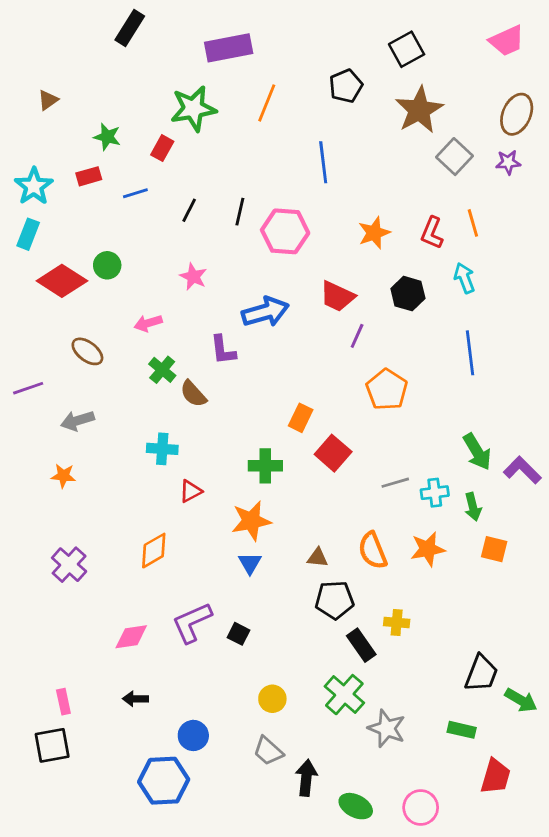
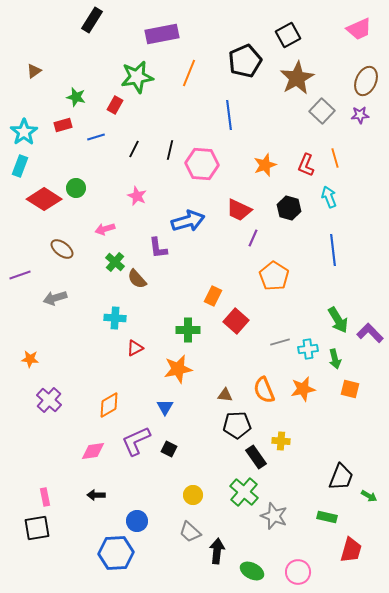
black pentagon: (346, 86) -> (245, 61), size x1.4
orange star: (63, 476) -> (30, 359), moved
orange diamond: (154, 551) -> (109, 405), moved
blue triangle: (250, 563) -> (165, 407), moved
green arrow: (521, 700) -> (369, 496), size x0.7

